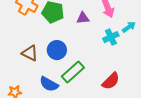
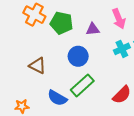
blue circle: (57, 50) -> (78, 56), moved

